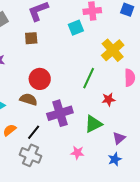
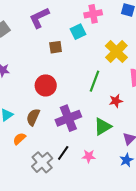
brown square: (31, 38) -> (56, 47), moved
brown semicircle: (28, 99) -> (33, 117), moved, turned -78
black line: (34, 132) -> (63, 153), moved
gray cross: (31, 155) -> (42, 162), turned 30

